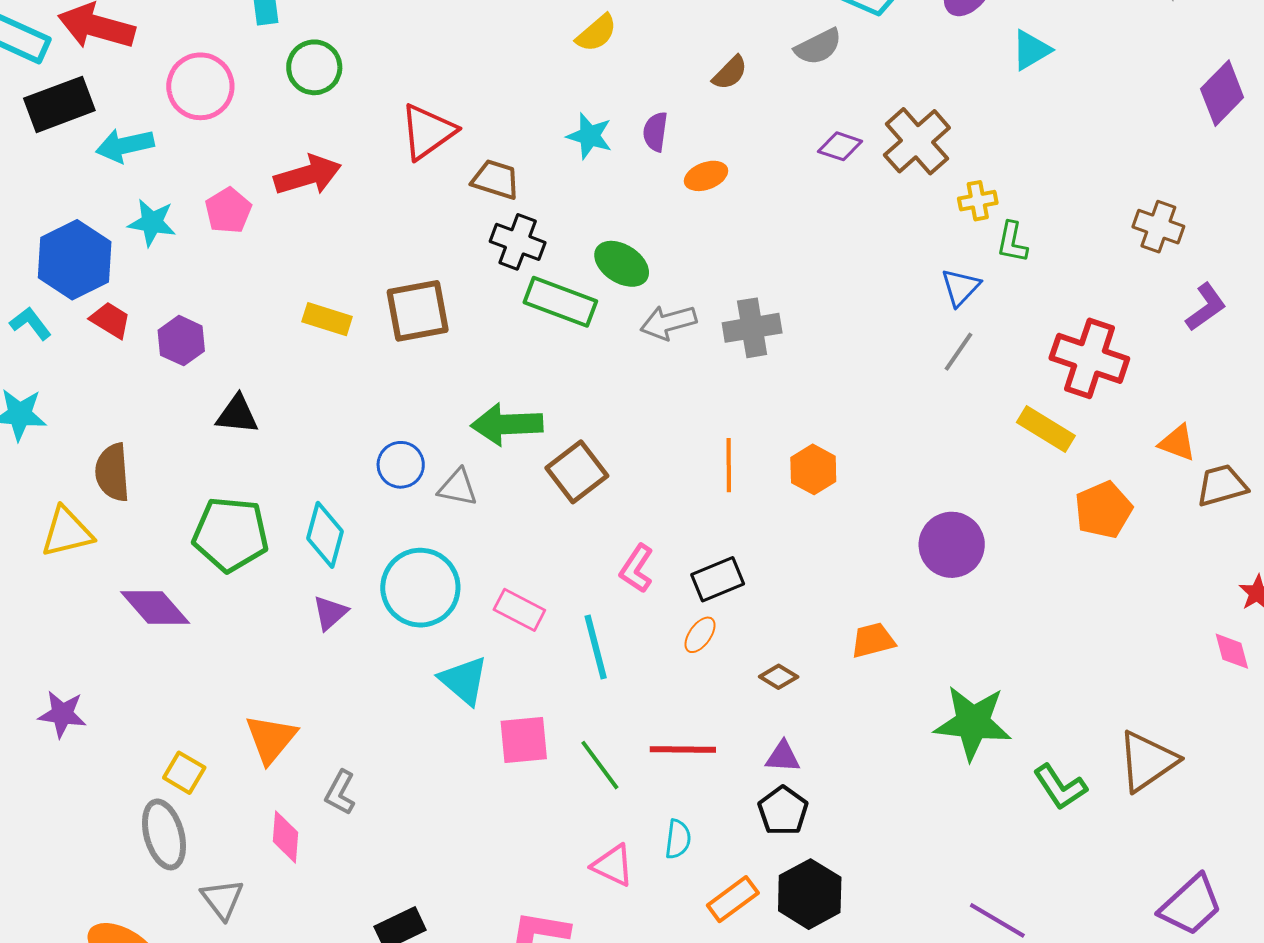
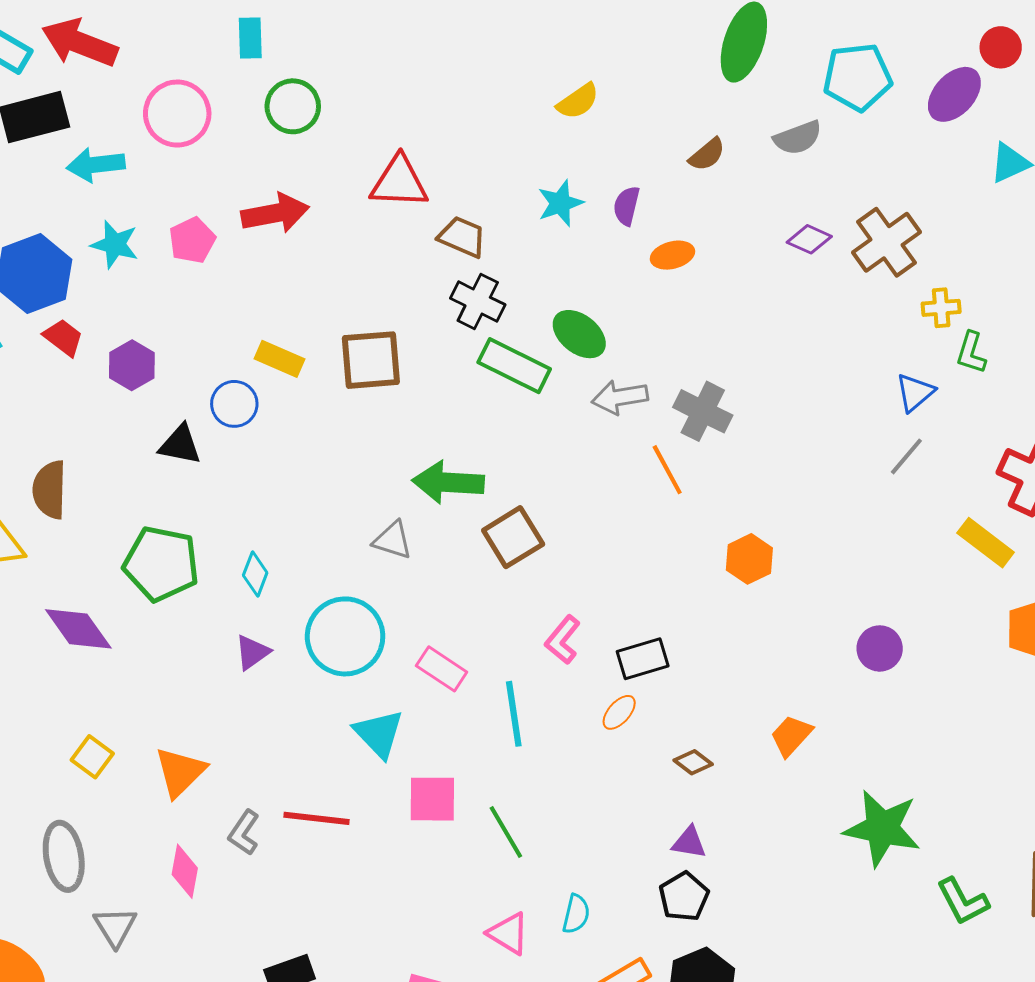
red triangle: (428, 132) -> (399, 182), turned 32
cyan star: (589, 136) -> (560, 203), turned 30
gray cross: (752, 328) -> (703, 411), turned 30
blue circle: (401, 465) -> (234, 404), moved
orange line: (729, 465) -> (667, 470), moved, turned -34
cyan diamond: (325, 535) -> (255, 574), size x0.7
purple circle: (952, 545) -> (880, 648), size x0.7
orange trapezoid: (873, 640) -> (791, 736), turned -39
red line: (683, 750) -> (317, 818), moved
yellow square: (184, 773) -> (92, 757), moved

